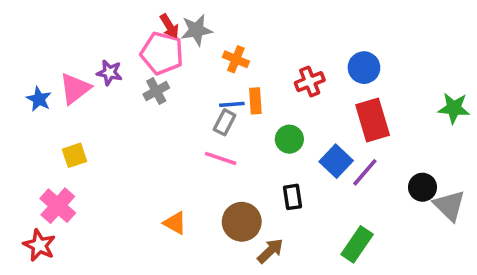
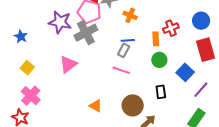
purple star: (109, 73) -> (60, 22), size x1.6
pink triangle: (75, 89) -> (68, 64), moved
gray cross: (156, 91) -> (86, 33), size x1.6
orange rectangle: (255, 101) -> (156, 39), moved
yellow square: (74, 155) -> (27, 68), moved, turned -32
purple line: (365, 172) -> (201, 90), moved

